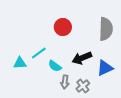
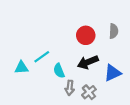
red circle: (63, 27) -> (86, 35), moved
gray semicircle: (106, 29) -> (114, 31), size x0.6
cyan semicircle: (55, 66) -> (59, 71), turned 32

